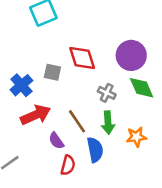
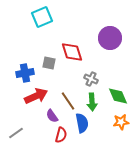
purple circle: (131, 55) -> (110, 38), moved
blue cross: (21, 85) -> (25, 73), turned 30
green diamond: (142, 88) -> (118, 96), moved
orange star: (136, 137) -> (121, 122), moved

